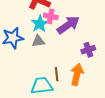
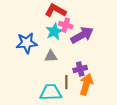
gray triangle: (38, 41) -> (51, 56), moved
purple cross: (88, 50) -> (80, 69), moved

